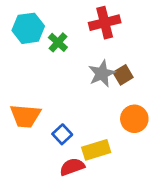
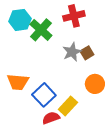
green cross: (58, 42) -> (41, 30), size x1.6
blue square: (62, 134) -> (44, 95), size x1.6
yellow rectangle: (96, 150) -> (68, 106), turned -30

